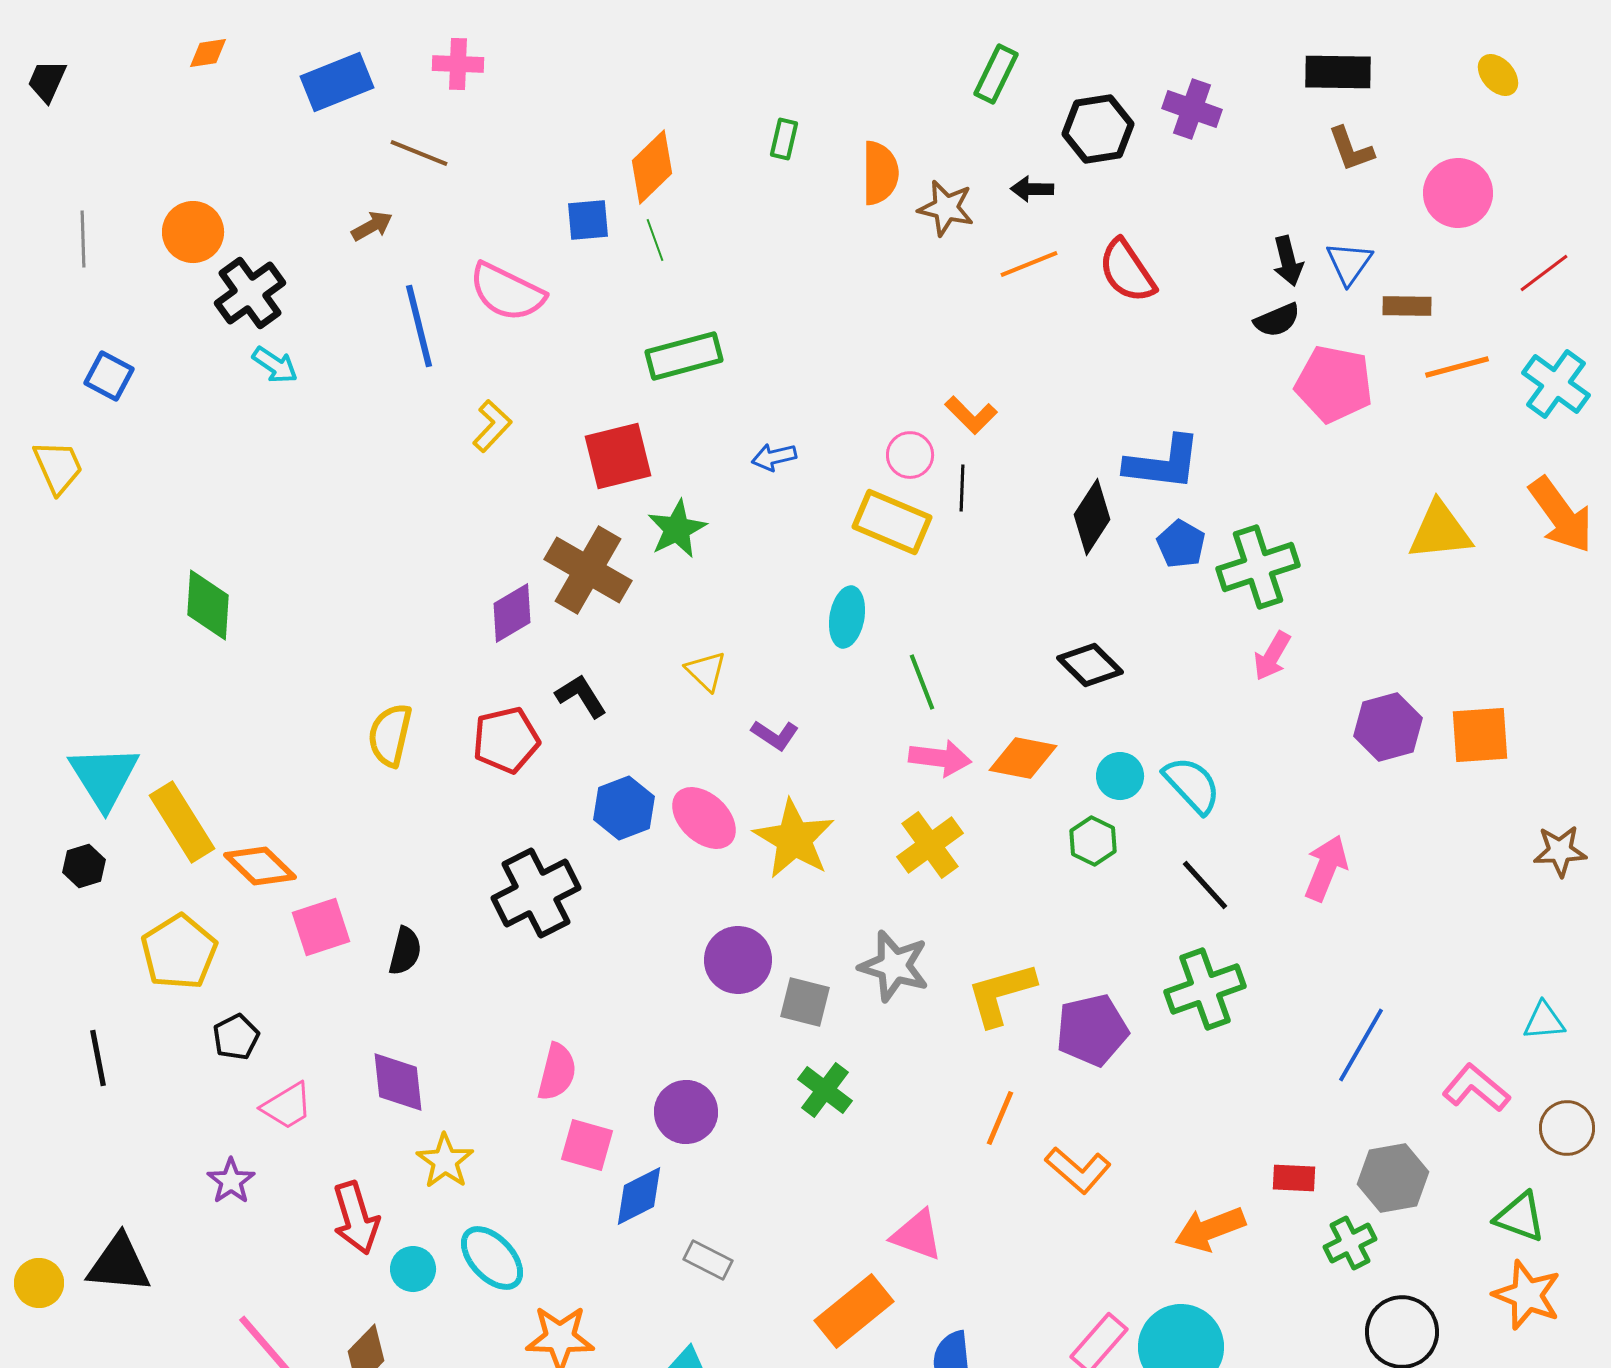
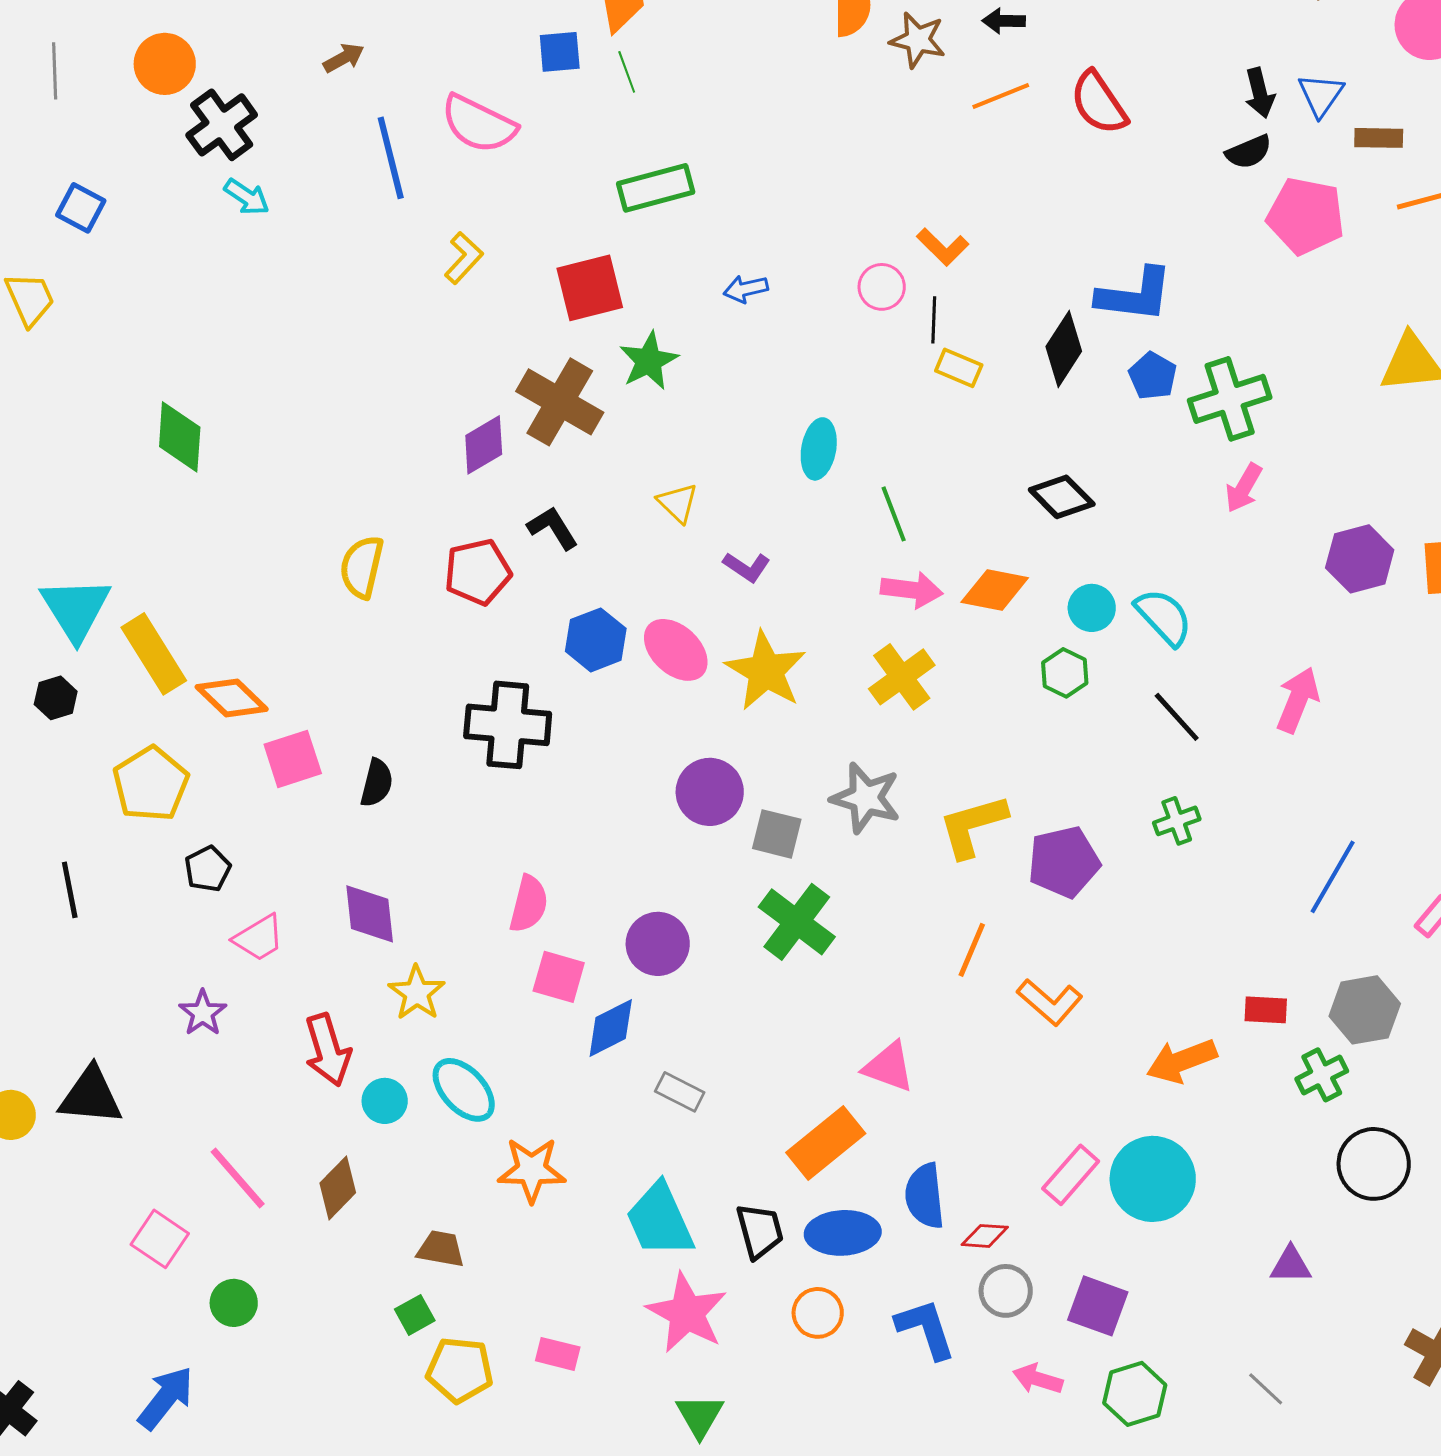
yellow rectangle: (892, 522) -> (959, 368), moved, size x0.6
black cross: (536, 893) -> (508, 725), turned 32
green cross: (1205, 989) -> (1177, 821), size x0.6
green cross: (825, 1090) -> (797, 922), size x1.4

